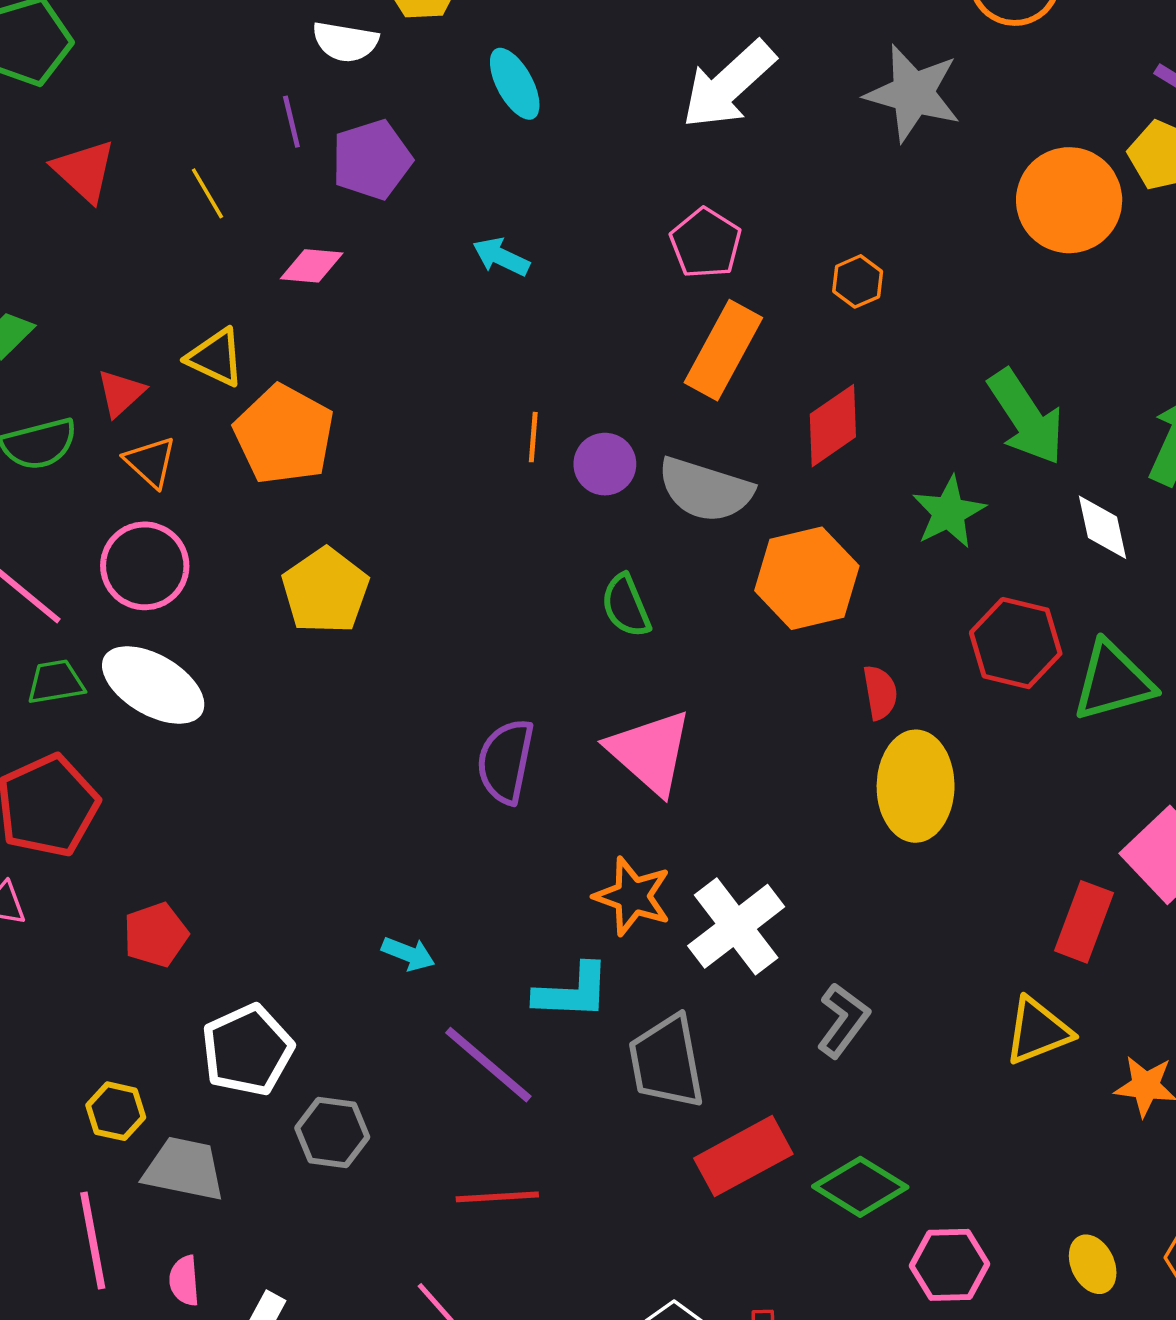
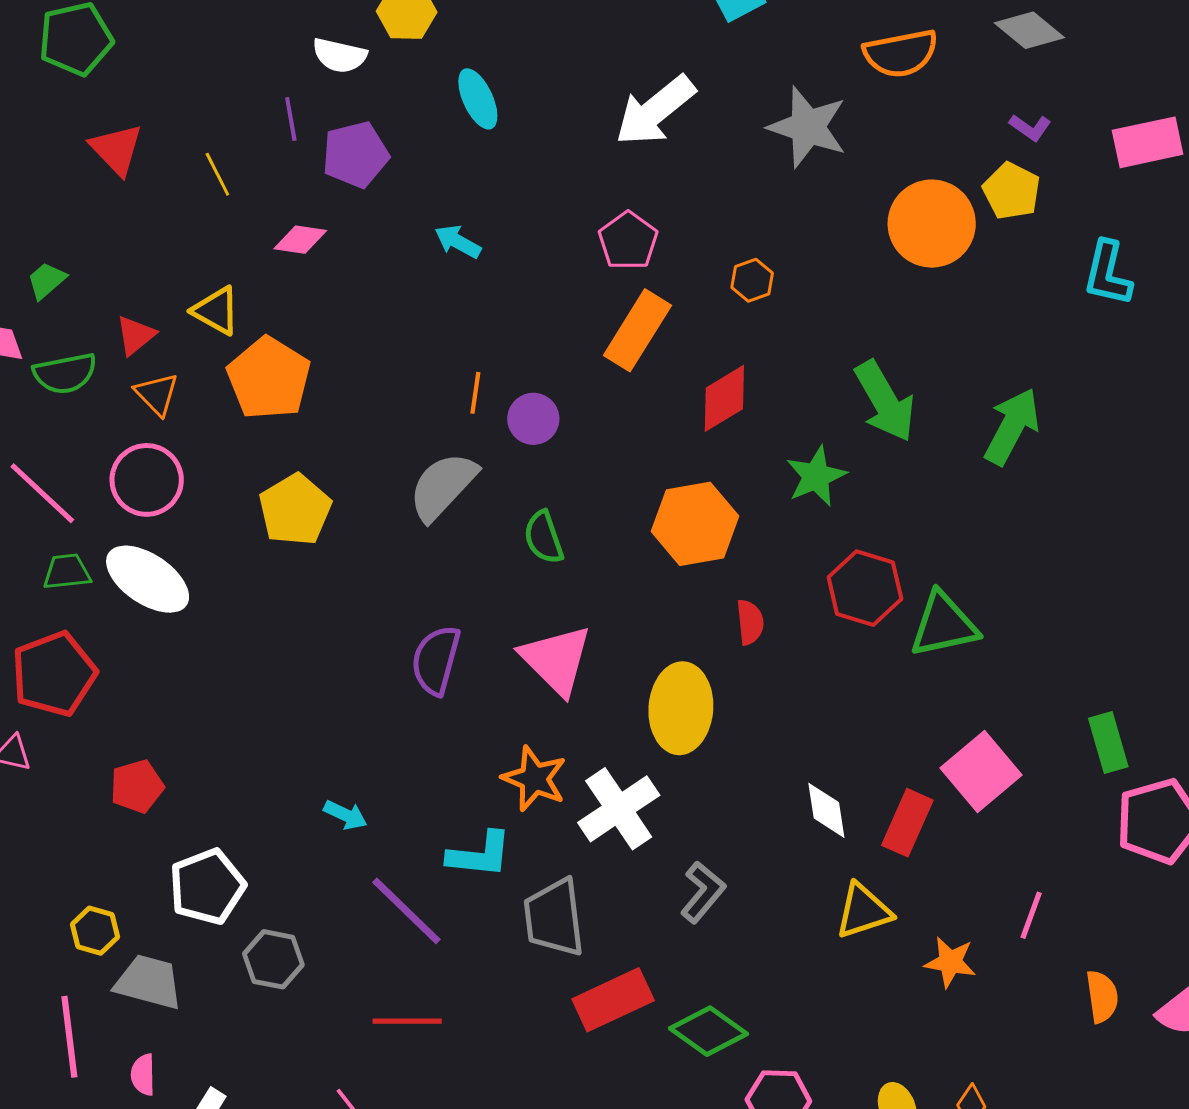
gray semicircle: (705, 490) -> (443, 486), moved, turned 112
white diamond: (1102, 527) -> (826, 810), moved
yellow ellipse: (916, 786) -> (681, 708), moved

